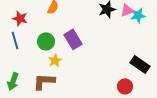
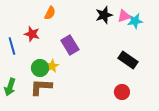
red star: (20, 18) -> (32, 34), moved
green circle: (46, 41) -> (40, 68), moved
black rectangle: (140, 64) -> (128, 60), moved

